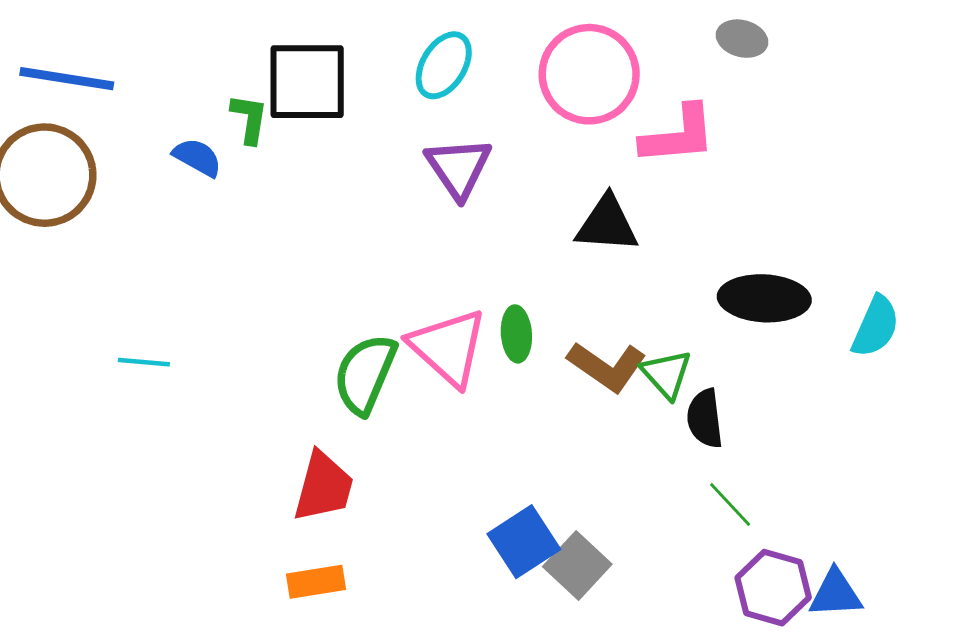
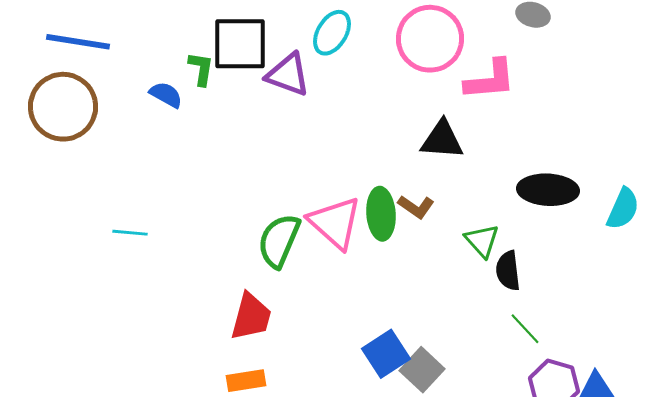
purple triangle: (459, 168) -> (288, 75), moved, turned -36
green ellipse: (516, 334) -> (381, 214), size x1.4
brown L-shape: (607, 367) -> (416, 207), moved, size x0.7

